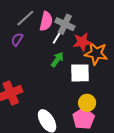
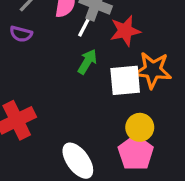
purple semicircle: (17, 39) -> (21, 34), turned -104
orange star: (96, 53) -> (153, 70), moved

